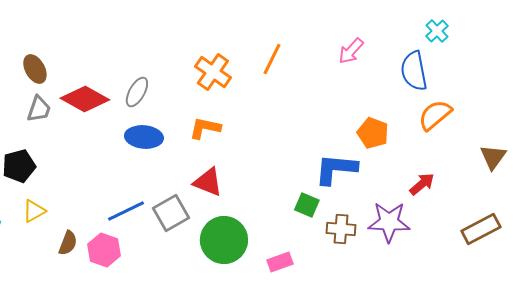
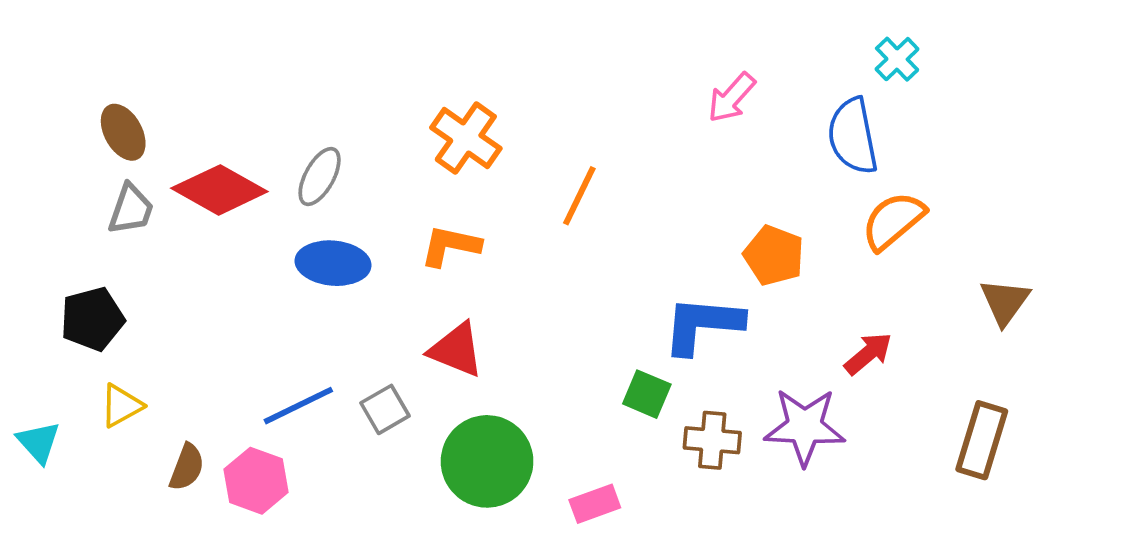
orange line: (272, 59) -> (579, 196), moved
gray square: (171, 213) -> (385, 409), size x0.7
brown rectangle: (481, 229) -> (982, 440), turned -45

